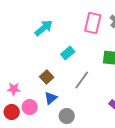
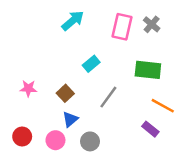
cyan arrow: (44, 28) -> (73, 21), moved
pink star: (14, 89) -> (28, 88), moved
pink circle: (30, 107) -> (55, 140), moved

